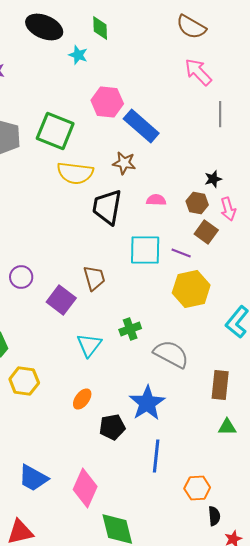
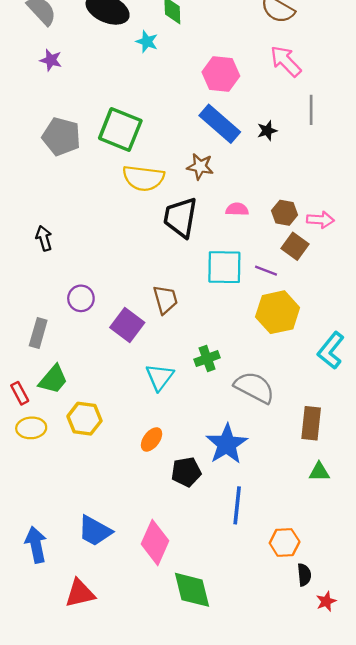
pink hexagon: (107, 102) -> (221, 74), moved
black star: (213, 179) -> (267, 131), moved
pink arrow: (228, 209) -> (320, 220), turned -70

